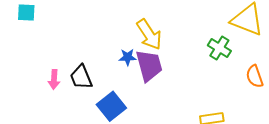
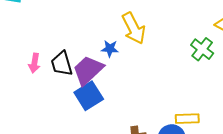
purple trapezoid: (149, 66) -> (88, 70), moved, turned -124

